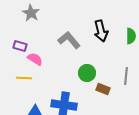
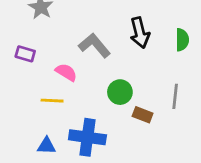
pink semicircle: (35, 59) -> (66, 72), moved
yellow line: (24, 78) -> (52, 101), moved

